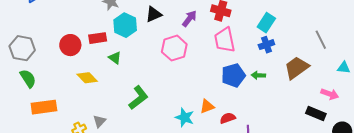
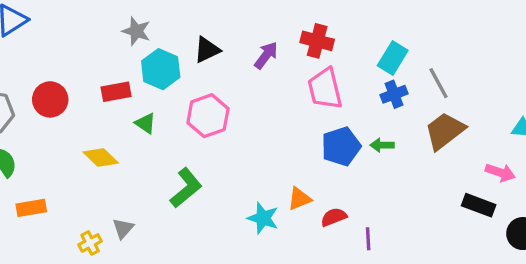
gray line: (321, 40) -> (439, 83), moved
red circle: (70, 45) -> (50, 99), moved
pink hexagon: (174, 48) -> (208, 116), moved
orange rectangle: (44, 107) -> (31, 208), size x0.7

